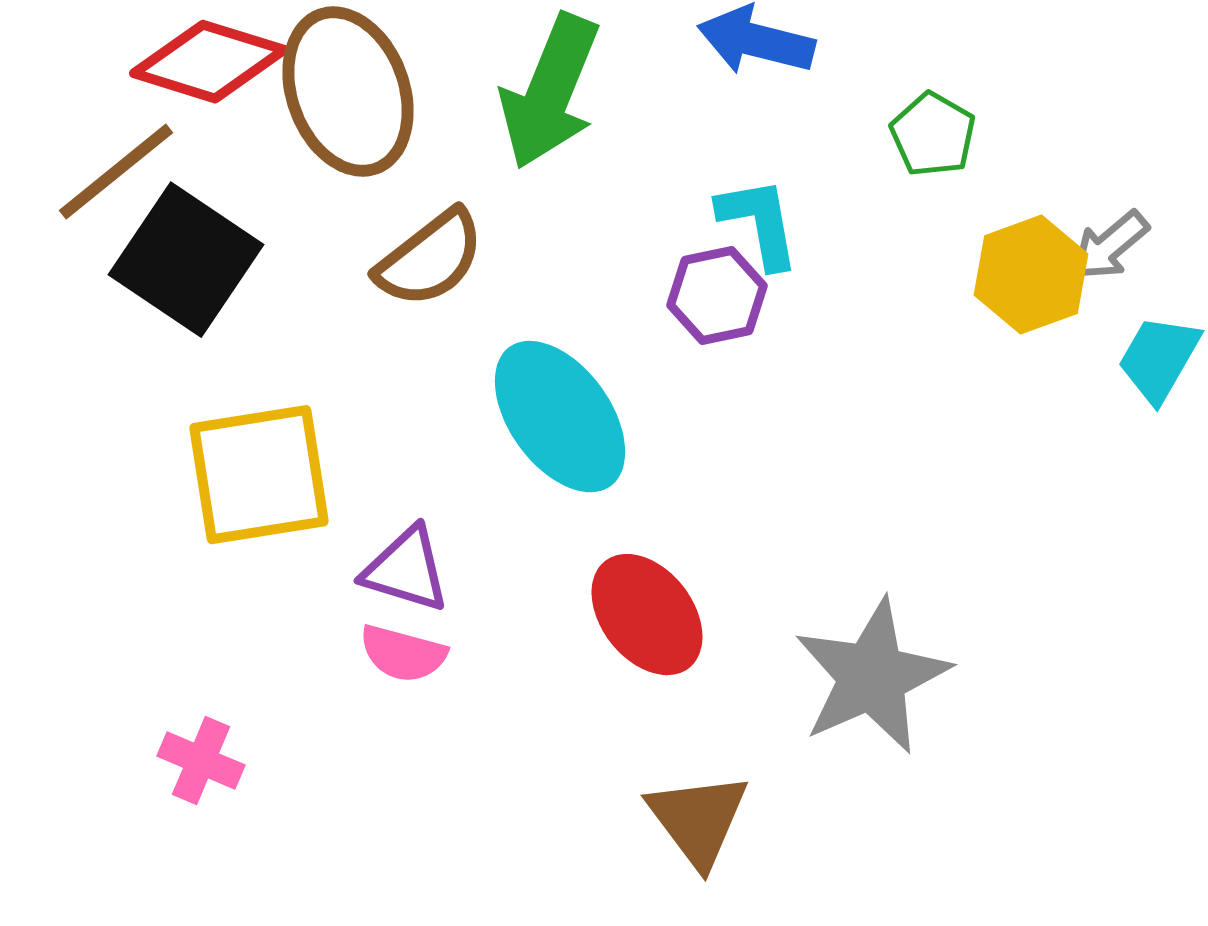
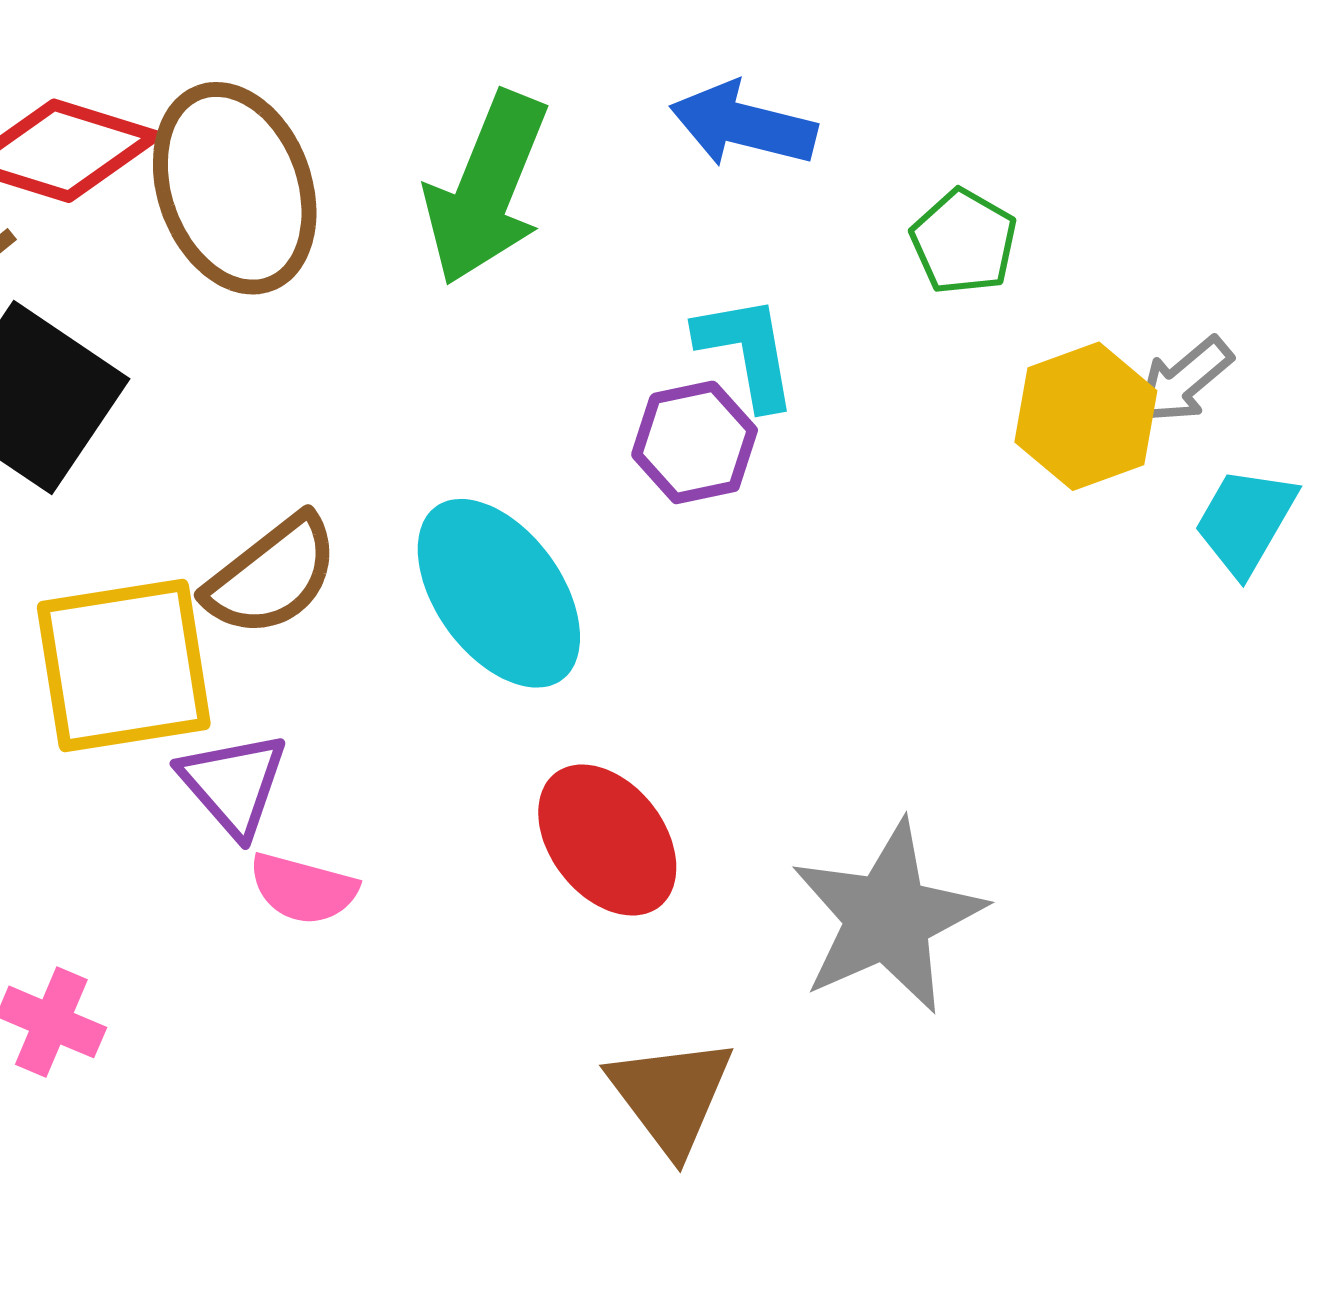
brown semicircle: (430, 259) -> (272, 576), moved
purple triangle: (406, 570) -> (233, 784), moved, turned 32

